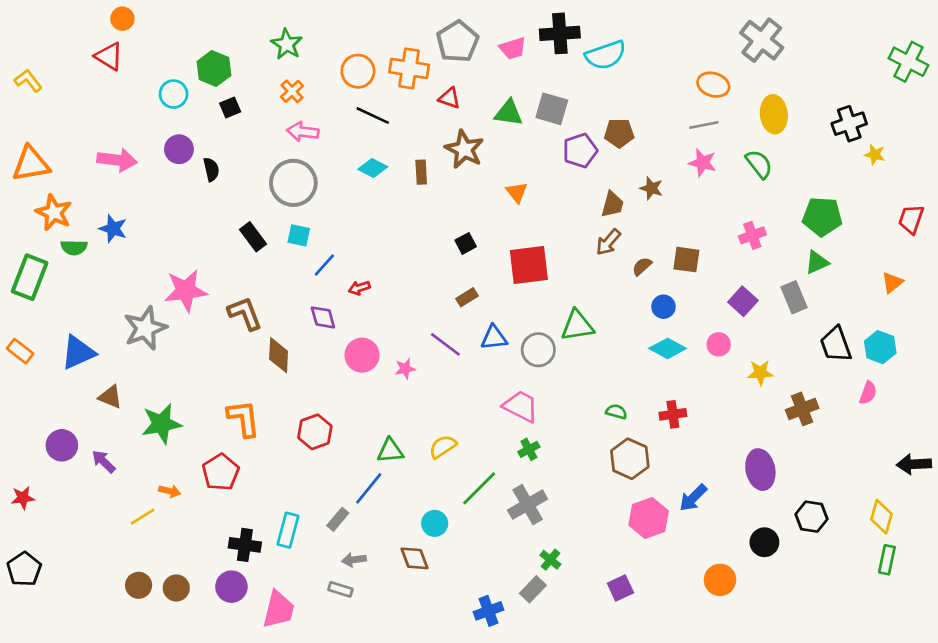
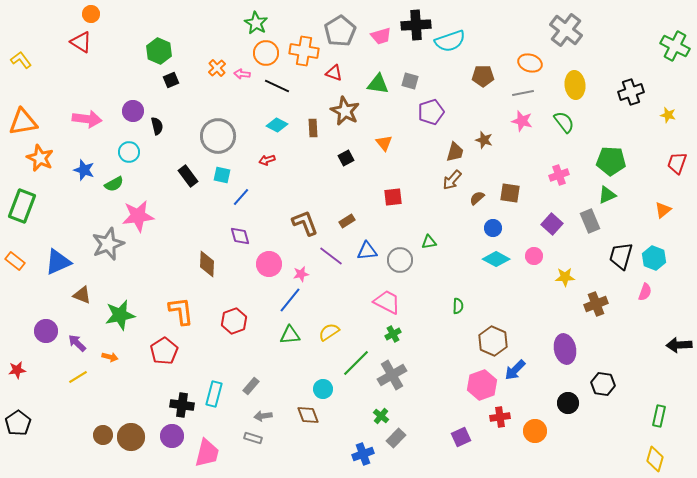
green star: (287, 44) -> (256, 23), moved
cyan circle: (174, 94) -> (129, 152), moved
gray square: (552, 109) -> (410, 81), size x0.7
pink arrow: (303, 132) -> (242, 74), moved, size x0.7
brown pentagon: (619, 133) -> (483, 76), moved
yellow star: (875, 155) -> (668, 115), moved
black square: (466, 243) -> (346, 158), moved
green semicircle: (74, 247) -> (114, 184), moved, turned -30
red square: (529, 265) -> (393, 197), size x0.6
red arrow: (359, 288) -> (267, 160), moved
brown L-shape: (245, 313) -> (305, 223), moved
green triangle: (577, 326) -> (429, 242), size x0.6
black trapezoid: (836, 344) -> (621, 256), turned 36
green semicircle: (616, 412) -> (458, 306), turned 77
red cross: (673, 414) -> (500, 417), moved
brown hexagon: (630, 459) -> (493, 341), moved
blue line: (369, 488) -> (290, 300), moved
orange arrow: (170, 491) -> (110, 357), moved
yellow line: (143, 517) -> (78, 377), moved
yellow diamond: (882, 517) -> (655, 459), moved
green cross: (550, 560) -> (381, 416), moved
brown circle: (176, 588) -> (131, 437), size x1.4

